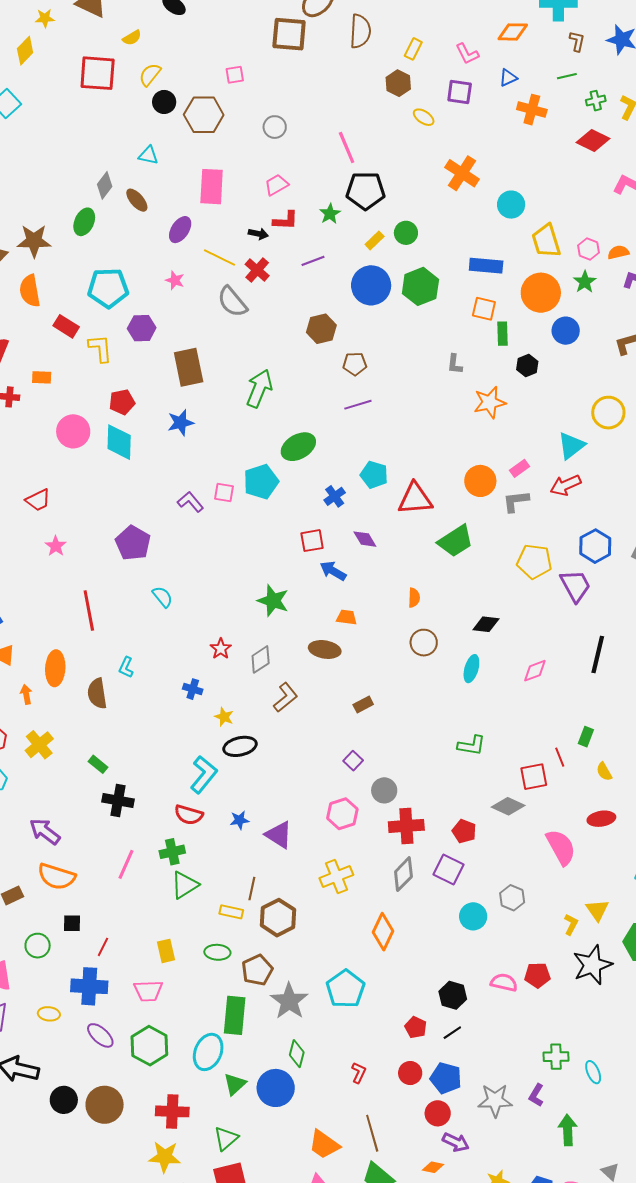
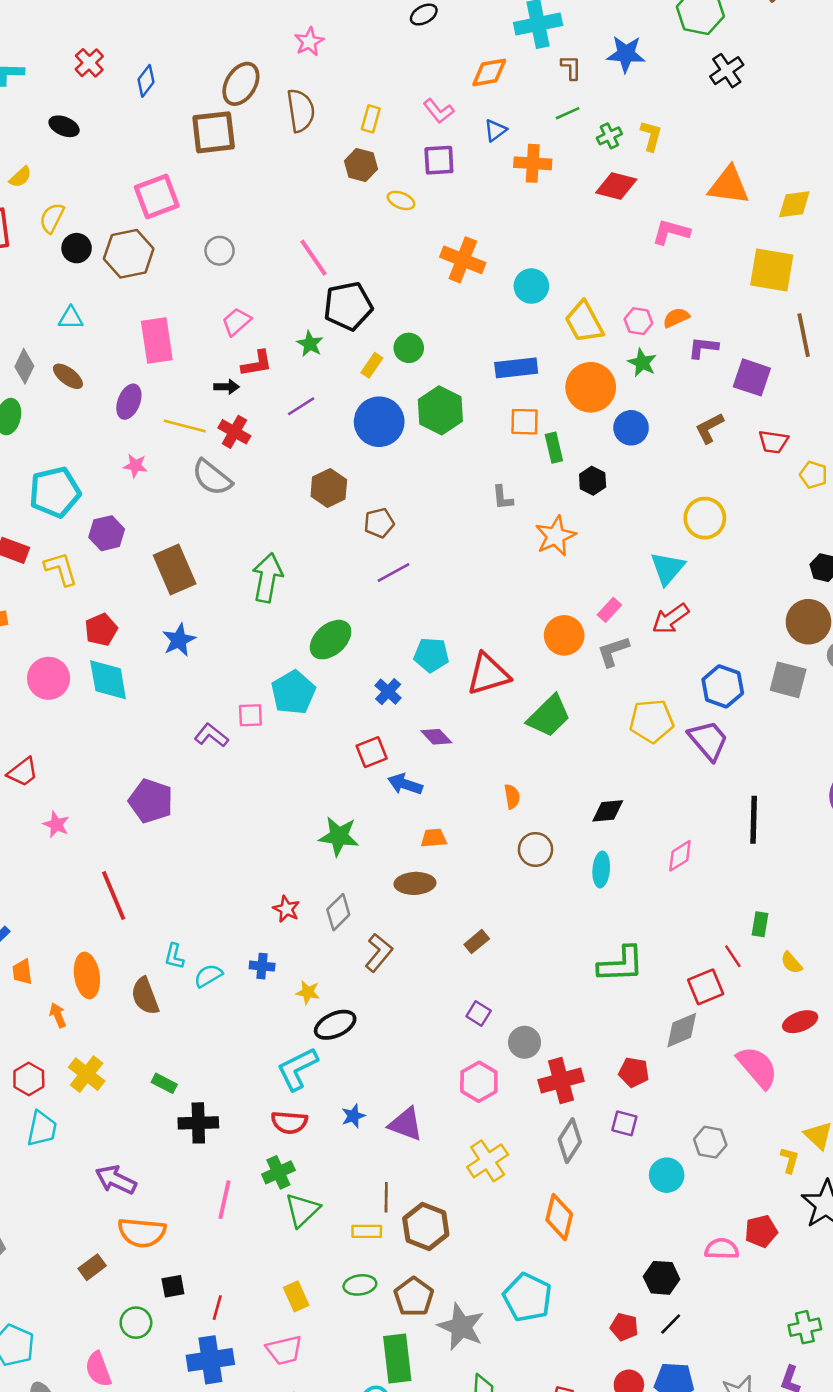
pink square: (235, 75) -> (157, 196), size x1.8
cyan semicircle: (163, 597) -> (208, 976), moved, turned -70
green L-shape: (472, 745) -> (621, 964), size x1.4
cyan L-shape: (204, 774) -> (297, 1069), turned -144
gray diamond: (508, 806) -> (682, 1030), turned -36
purple square: (449, 869) -> (624, 1123), size x0.7

